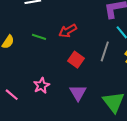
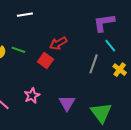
green line: (39, 37) -> (18, 50), moved
red square: (76, 60) -> (45, 60), moved

